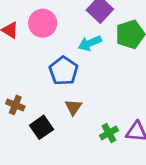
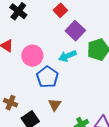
pink circle: (43, 23) -> (32, 56), moved

